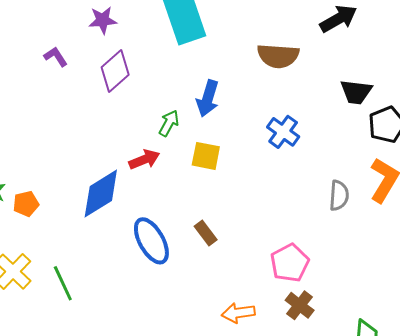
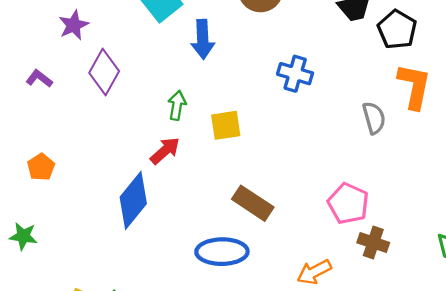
blue arrow: (208, 98) -> (203, 39), moved
orange pentagon: (26, 204) -> (41, 167), moved
brown rectangle: (206, 233) -> (253, 203), size x1.5
blue ellipse: (151, 241) -> (222, 252), moved, turned -42

